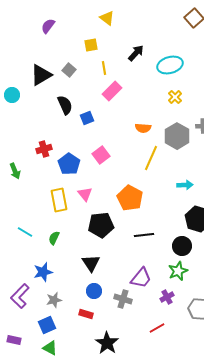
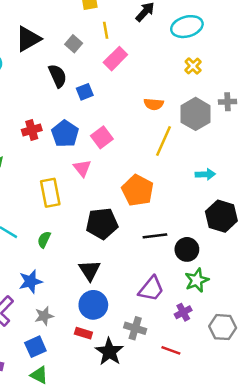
gray square: (69, 70) -> (74, 44), moved
blue pentagon: (69, 164) -> (65, 134), moved
pink triangle: (85, 194) -> (82, 168), moved
black circle: (182, 246) -> (187, 249), moved
blue circle: (94, 291) -> (93, 305), size x1.5
gray cross: (123, 299) -> (135, 328), moved
red line: (157, 328) -> (171, 350), turned 49
black star: (107, 343) -> (109, 352), moved

